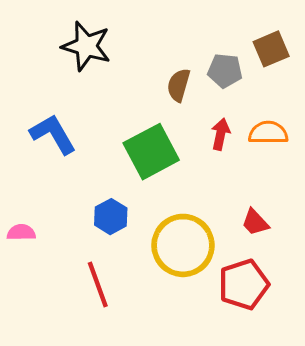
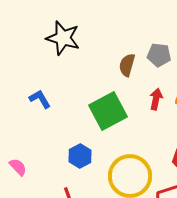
blue L-shape: (53, 134) -> (40, 99), size x0.7
pink semicircle: (21, 232) -> (18, 167), turned 48

